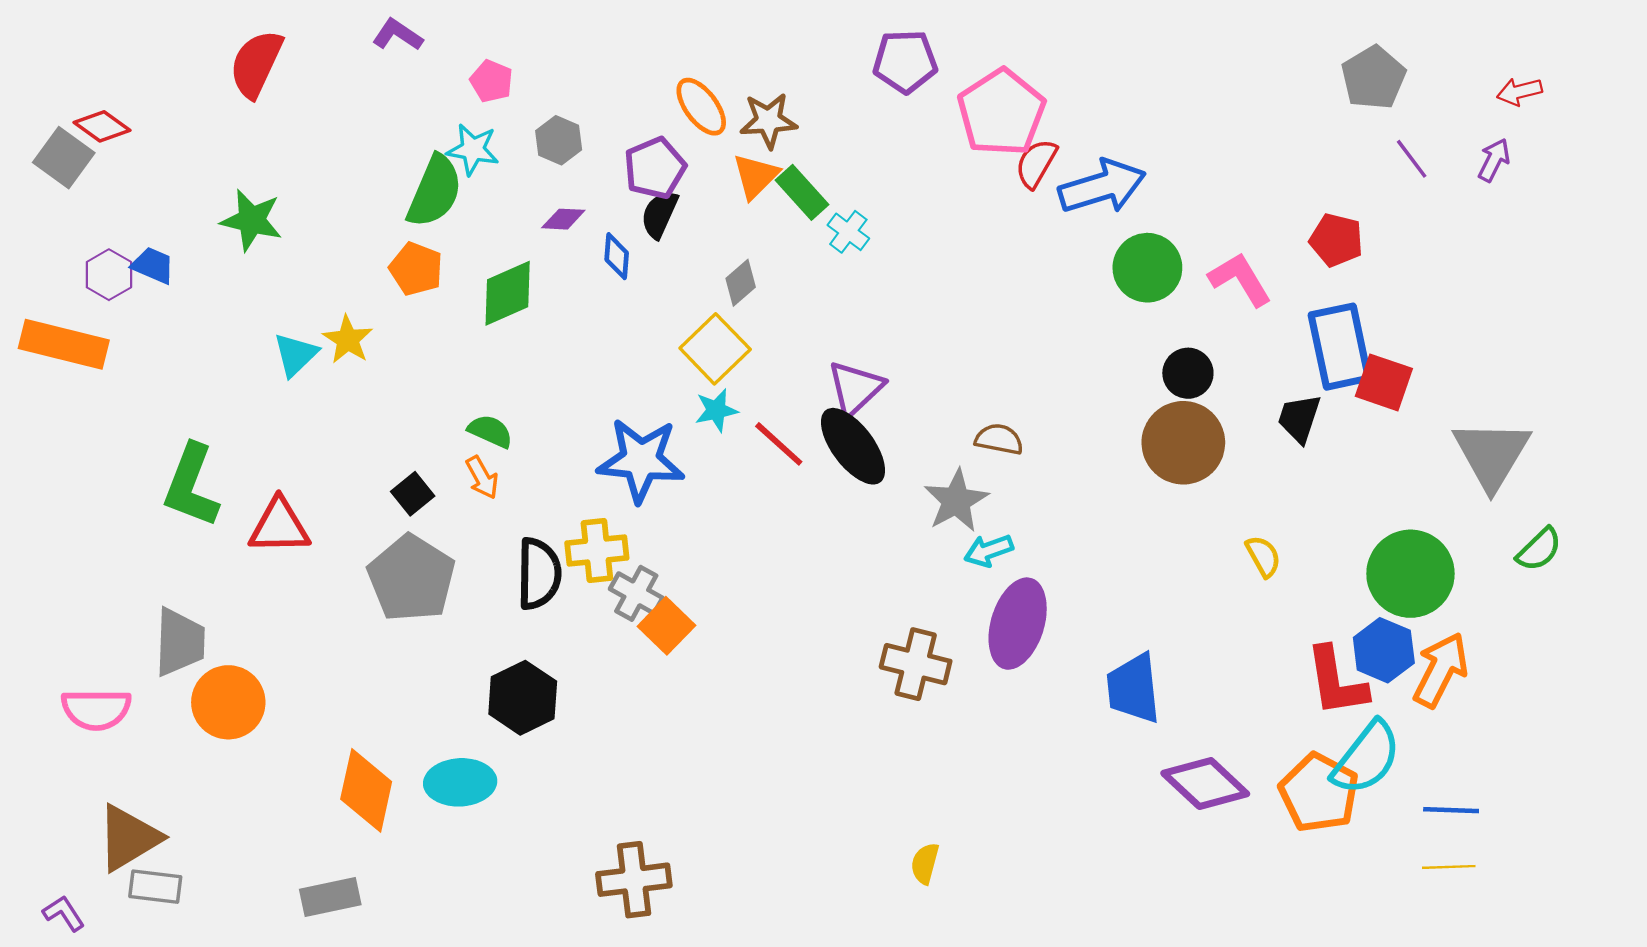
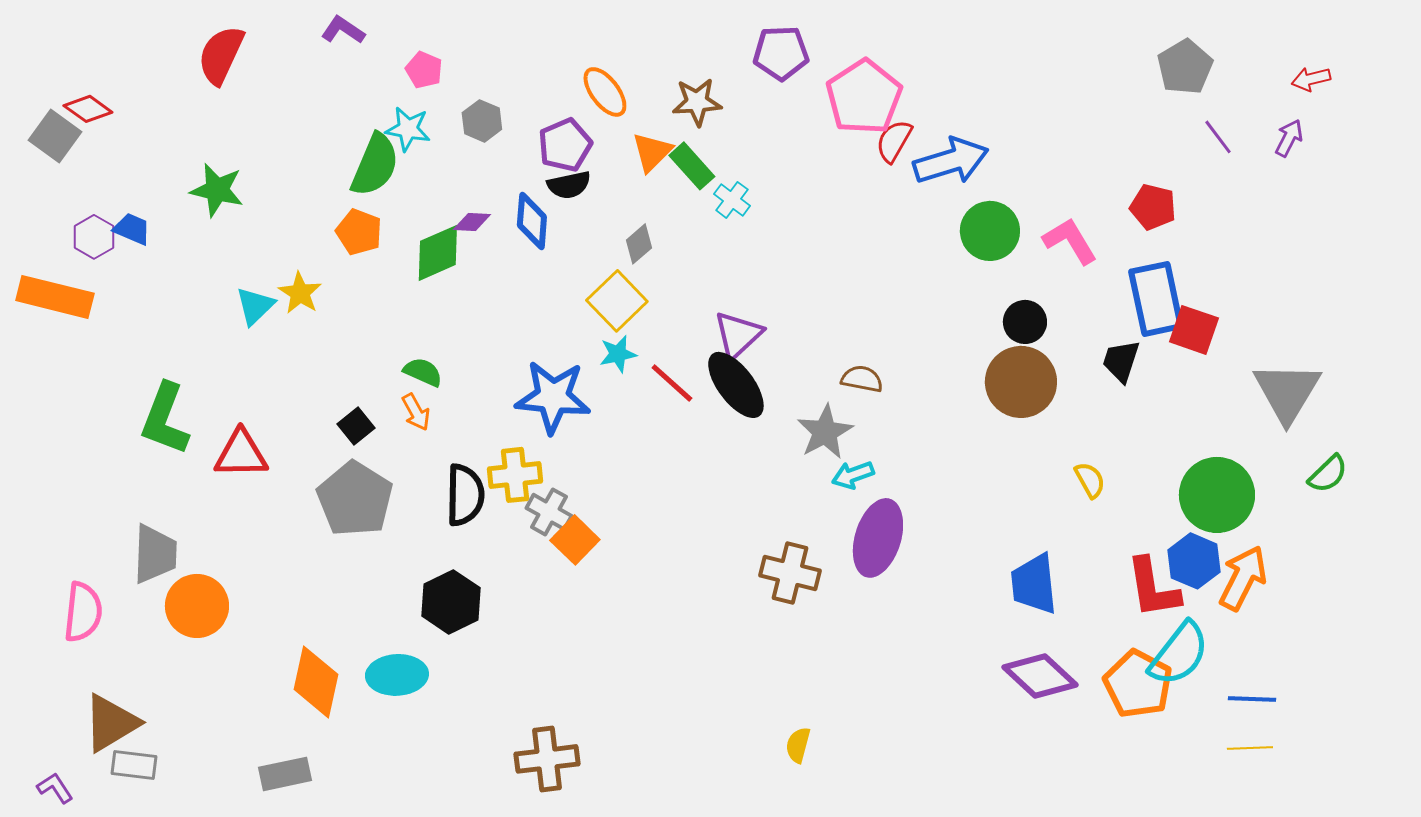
brown star: (768, 121) -> (697, 102), moved
black semicircle: (659, 214) -> (569, 185), turned -126
purple diamond: (563, 219) -> (472, 222), moved
blue diamond: (617, 256) -> (532, 221), size x1.4
blue trapezoid: (1133, 688) -> (1034, 584), moved
pink semicircle: (96, 709) -> (83, 612), turned -84

